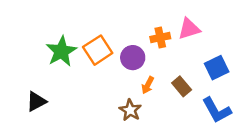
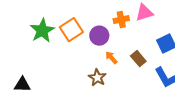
orange arrow: (148, 85) -> (111, 58), turned 112
black triangle: (36, 101) -> (22, 85), moved, turned 30

